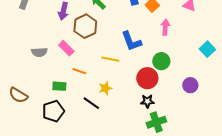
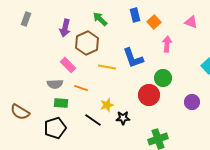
gray semicircle: (39, 52) -> (55, 84), moved
yellow line: (110, 59) -> (107, 67), moved
black star: (147, 101) -> (123, 118), moved

